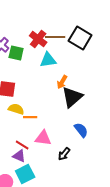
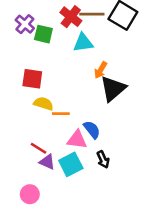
blue semicircle: (81, 130) -> (92, 130), moved
red line: (22, 145) -> (38, 148), moved
black arrow: (64, 154) -> (103, 159), turned -64
cyan square: (25, 174) -> (71, 164), moved

